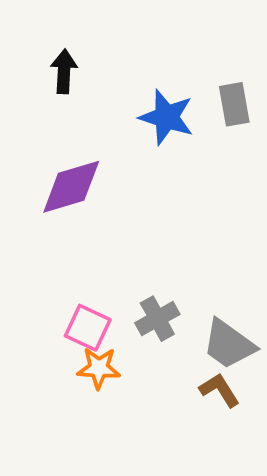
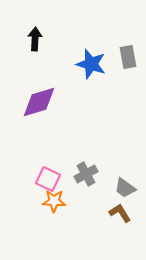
gray trapezoid: (229, 344) -> (125, 188), size x0.7

